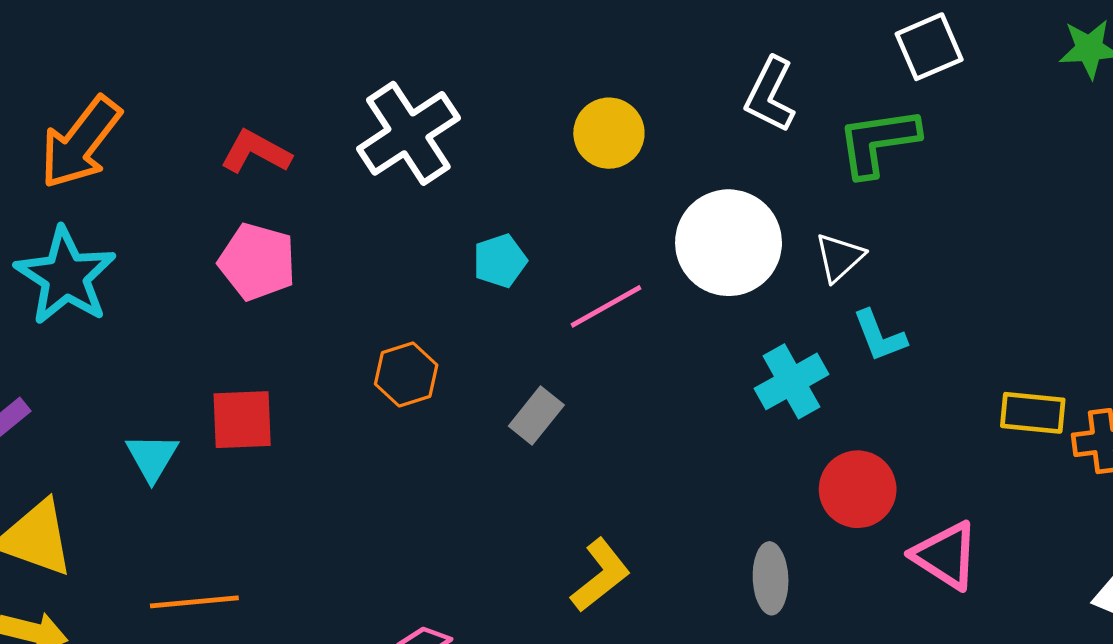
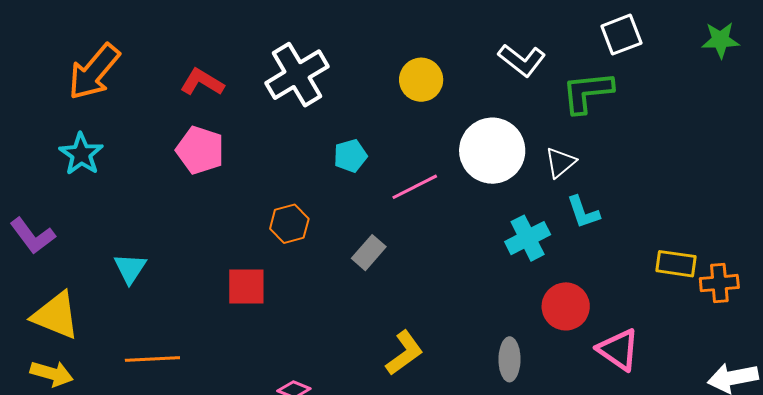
white L-shape: (770, 95) -> (522, 60), turned -81
cyan star: (66, 276) -> (81, 154), size x0.7
red square: (242, 420) -> (246, 286), moved

